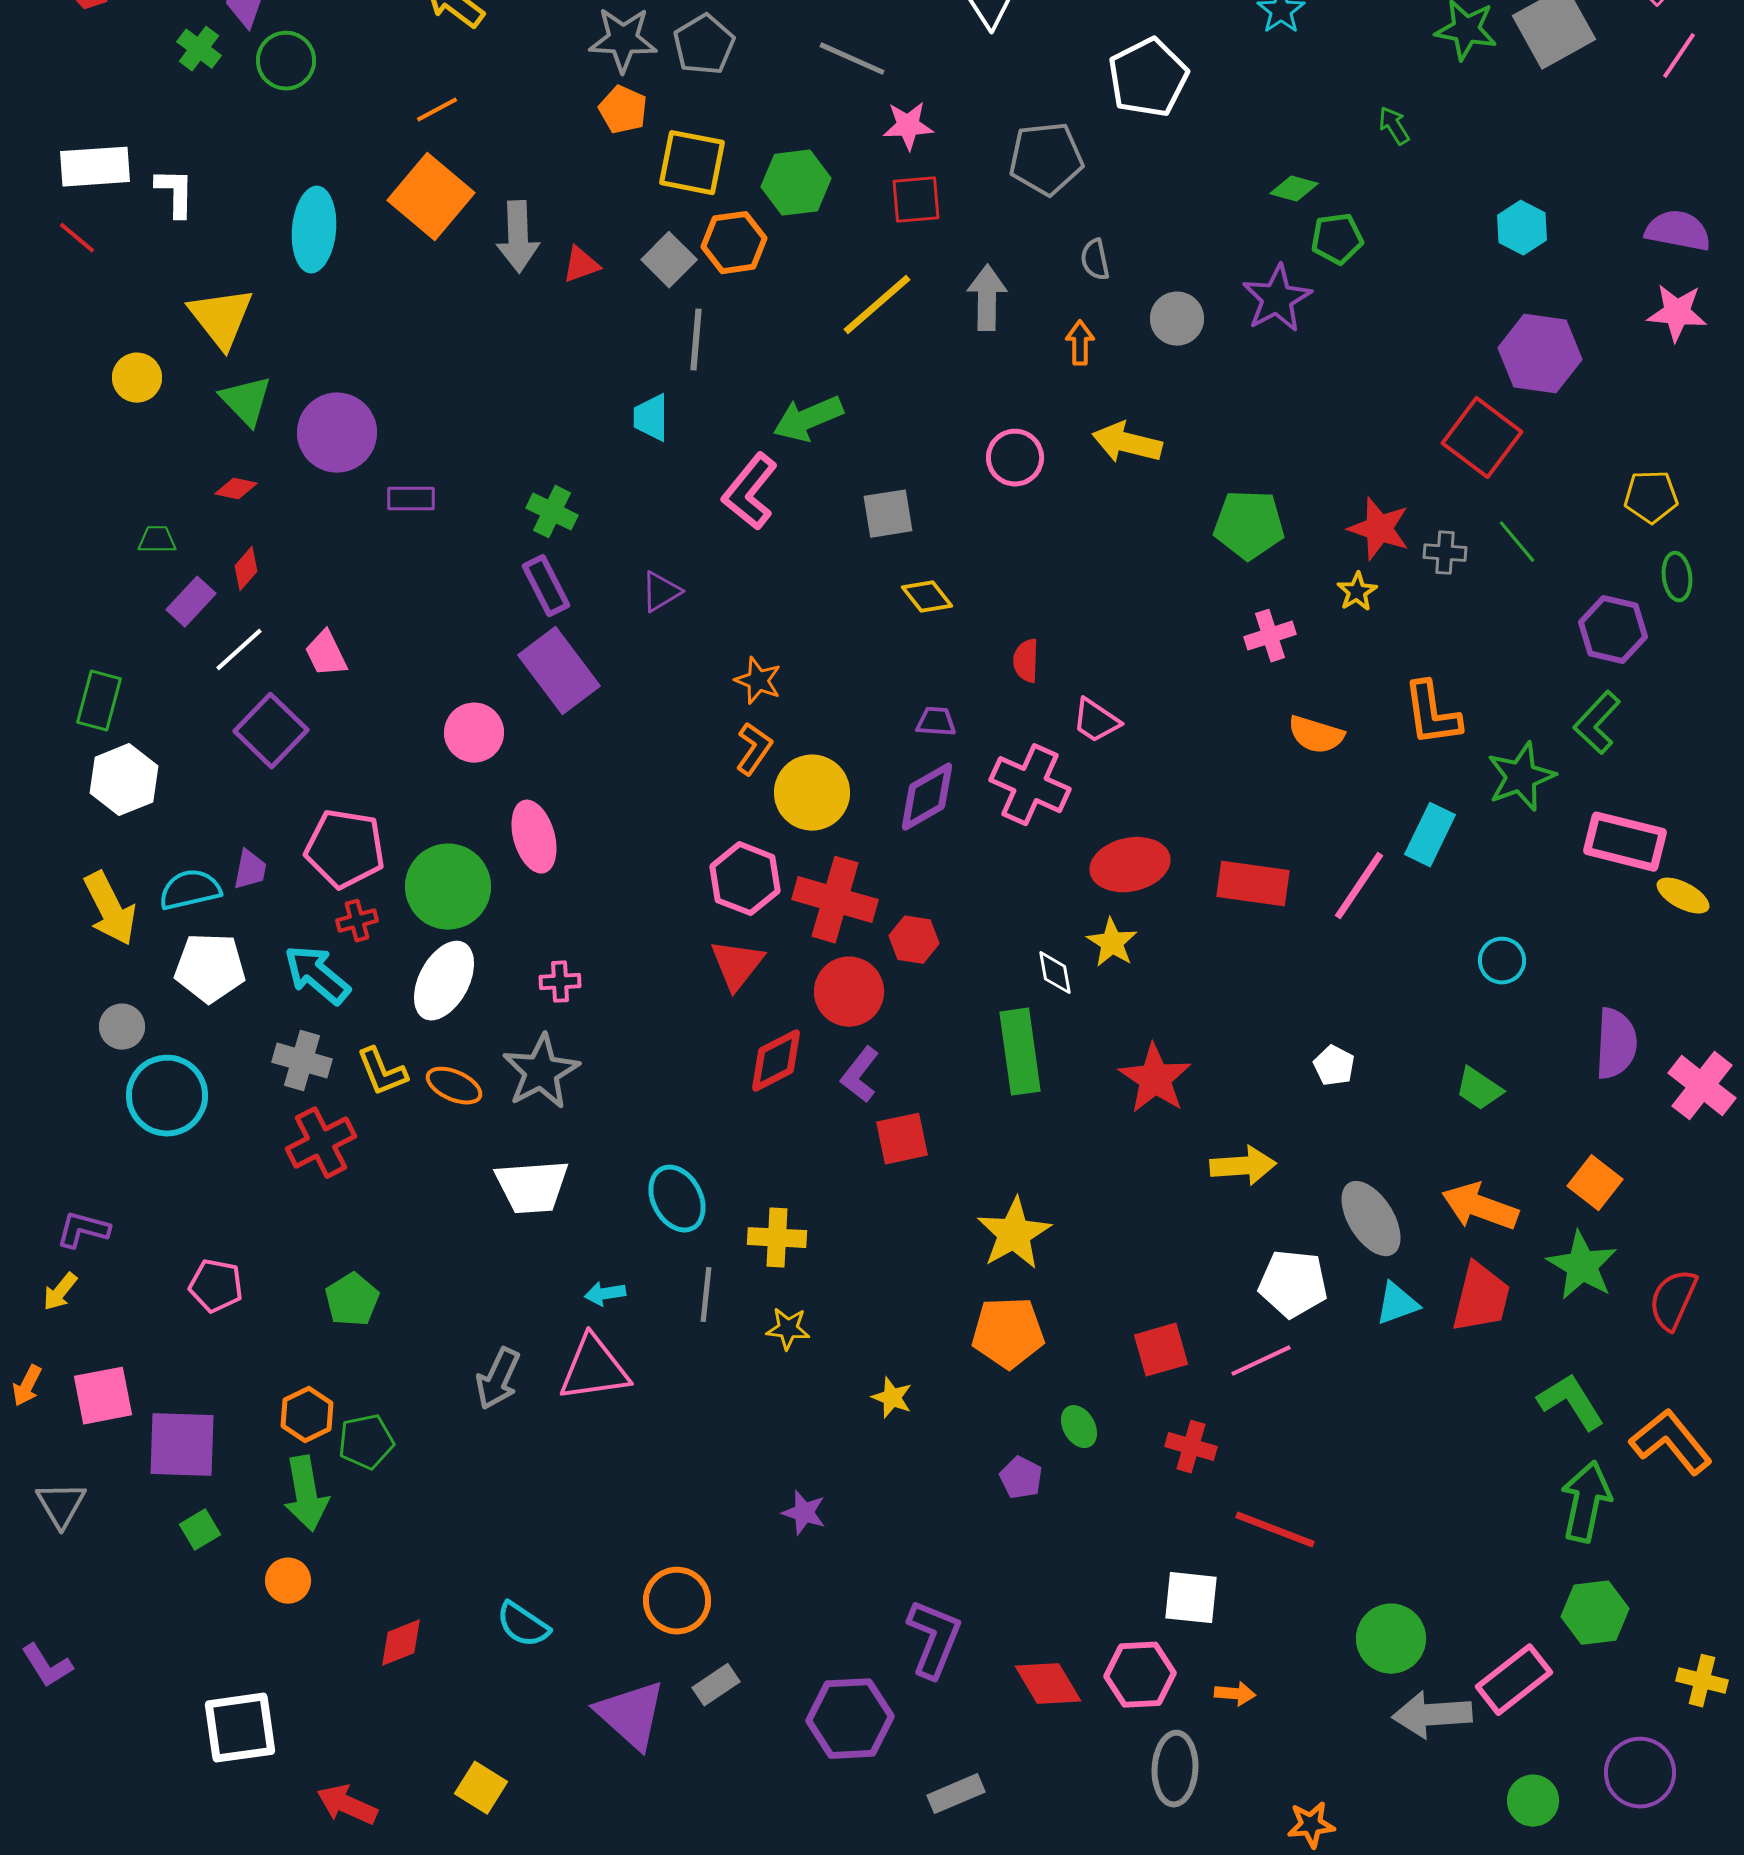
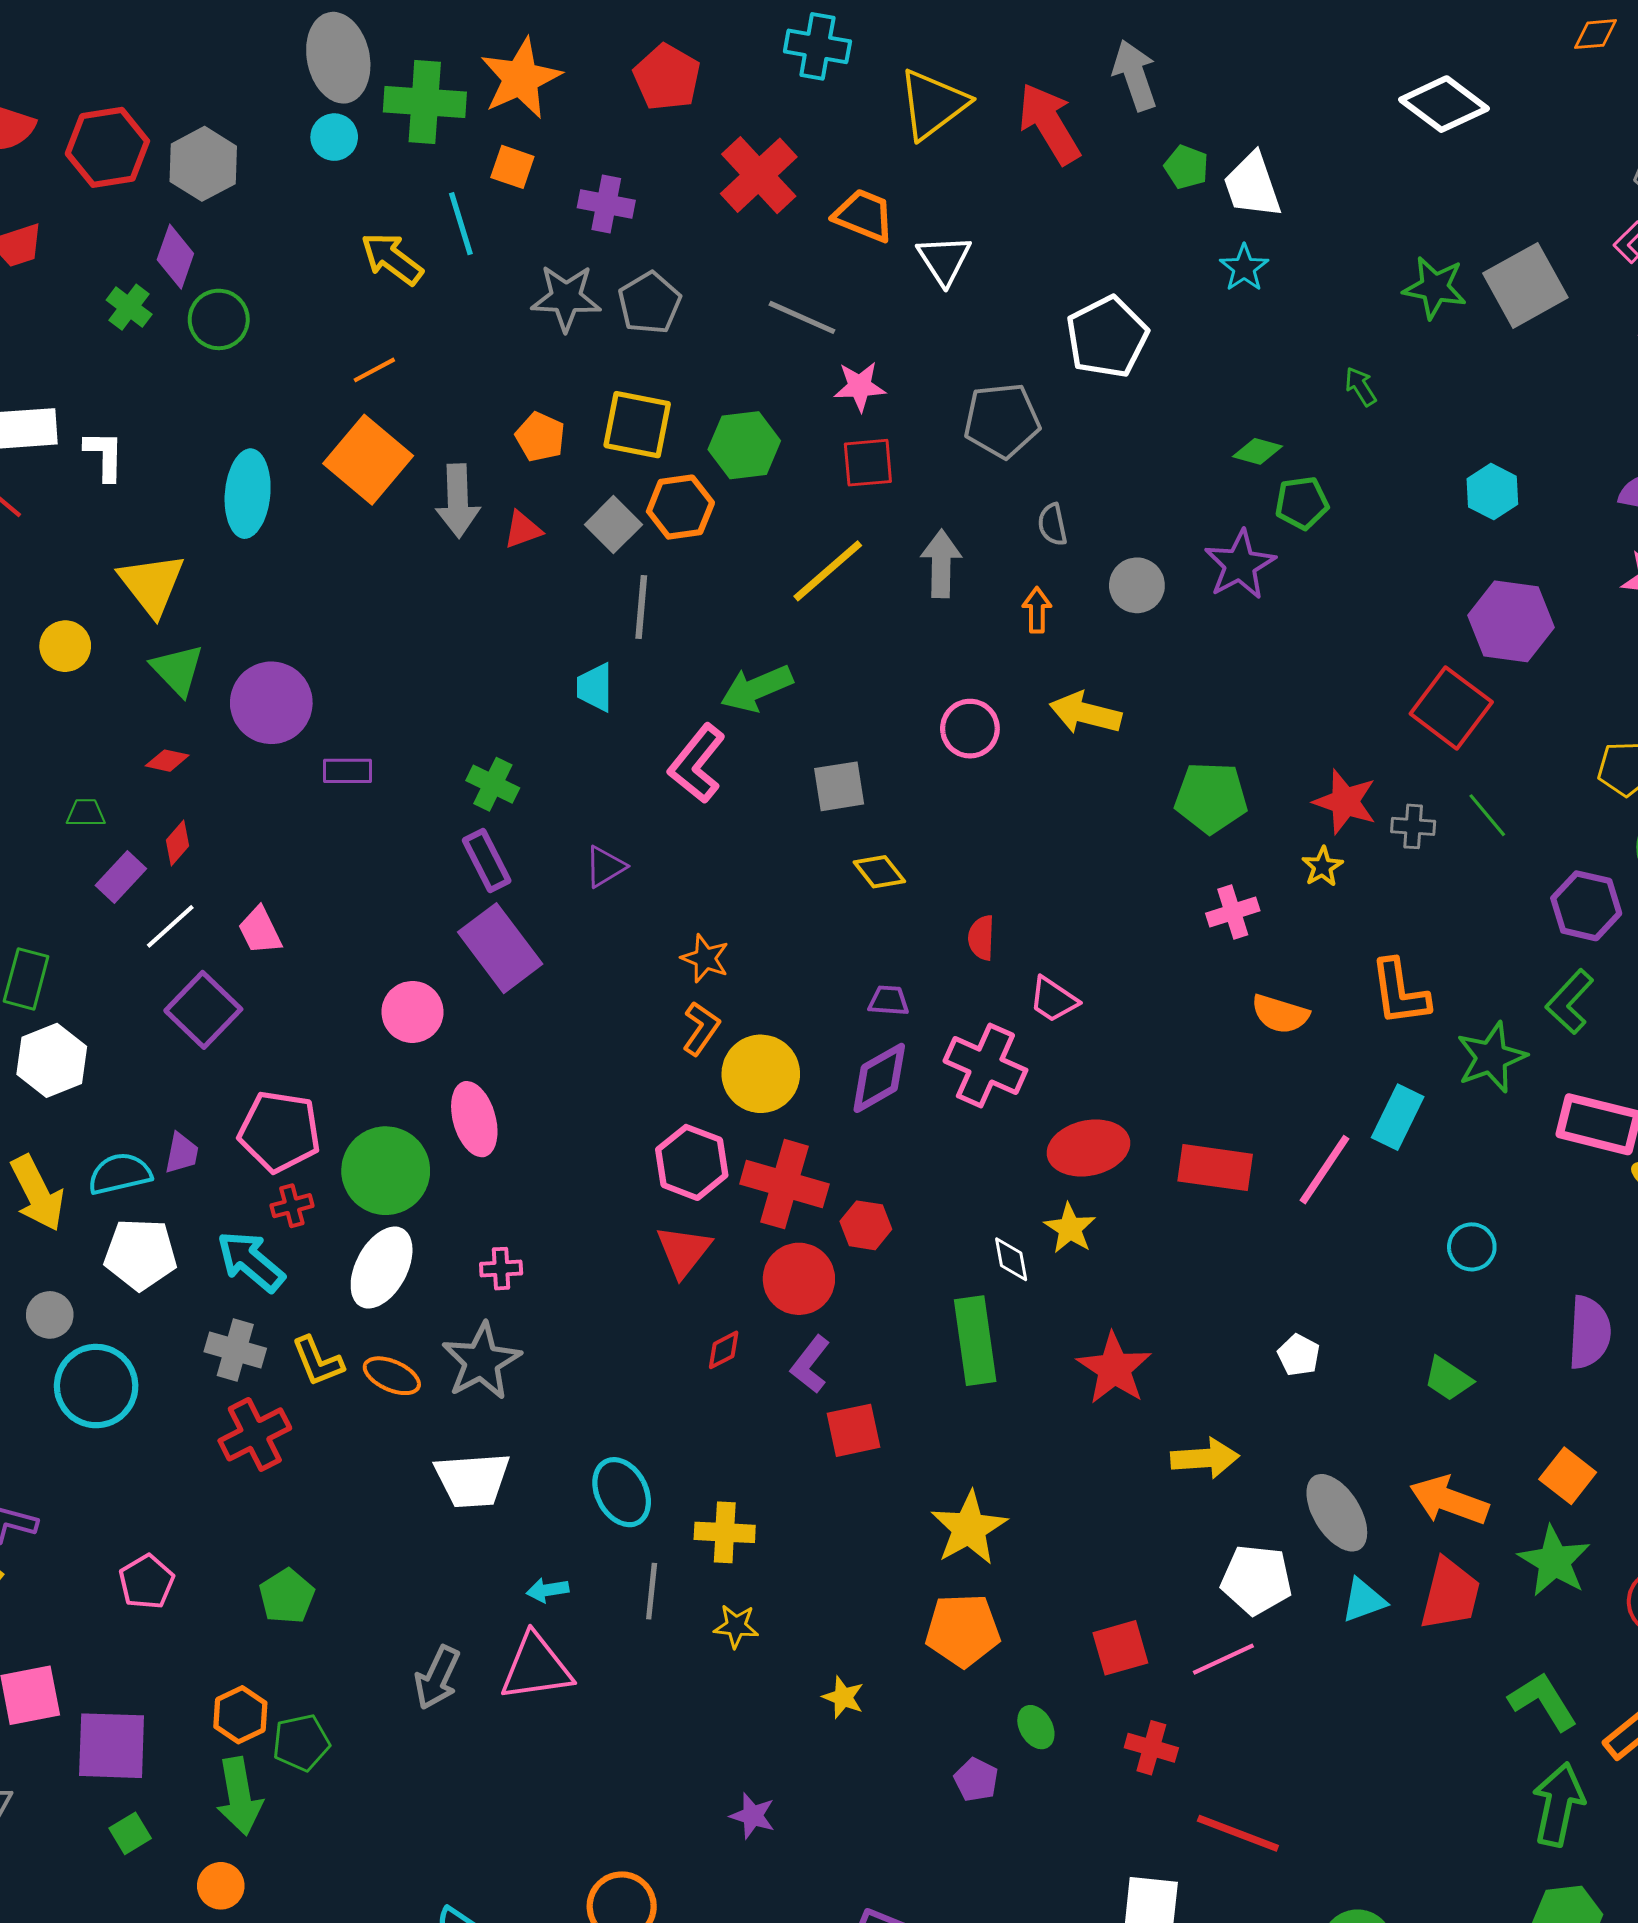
orange pentagon: (623, 110) -> (540, 437), moved
red diamond: (776, 1061) -> (724, 1350), size x0.6
pink pentagon: (216, 1286) -> (147, 1582), turned 30

